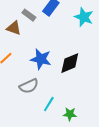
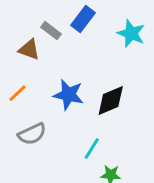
gray semicircle: (29, 86) -> (32, 134), moved
cyan line: (49, 104) -> (92, 149), moved

